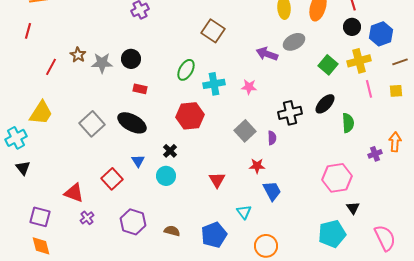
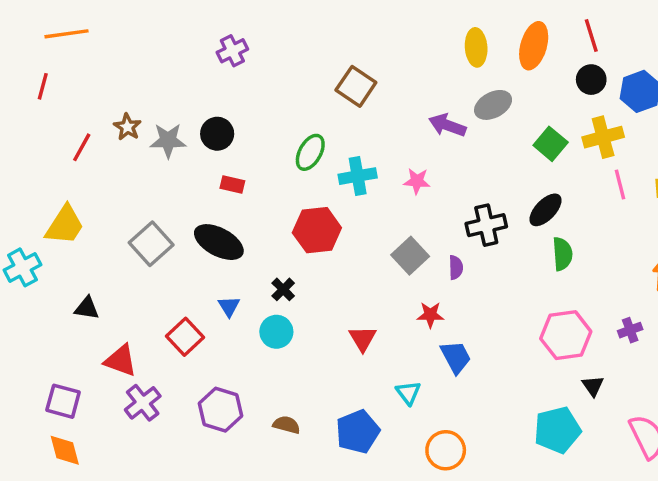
green semicircle: (348, 123) -> (562, 254), moved
purple cross: (375, 154) -> (630, 330), moved
black triangle: (23, 168) -> (87, 308), moved, turned -42
purple cross: (87, 218) -> (143, 403), size x1.5

